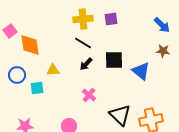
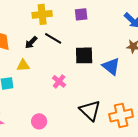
yellow cross: (83, 19) -> (42, 14), moved
black arrow: (86, 64) -> (31, 42), moved
pink cross: (89, 95) -> (59, 81), moved

